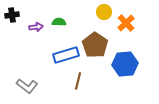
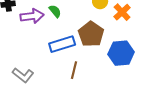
green semicircle: (59, 22) -> (55, 11), turned 48
purple arrow: (36, 27) -> (32, 16), size x1.6

